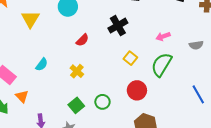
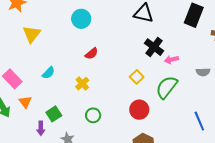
yellow triangle: (30, 19) -> (32, 34), moved
black cross: (118, 26) -> (154, 47), moved, turned -30
green circle: (102, 102) -> (93, 115), moved
green square: (76, 105) -> (54, 114), moved

